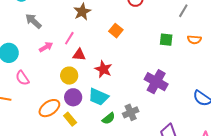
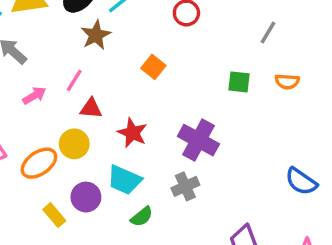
purple cross: (156, 82) -> (198, 140), moved
purple circle: (73, 97) -> (86, 197), moved
orange ellipse: (49, 108) -> (39, 163), moved
gray cross: (131, 112) -> (185, 186), moved
yellow rectangle: (70, 119) -> (54, 215), moved

